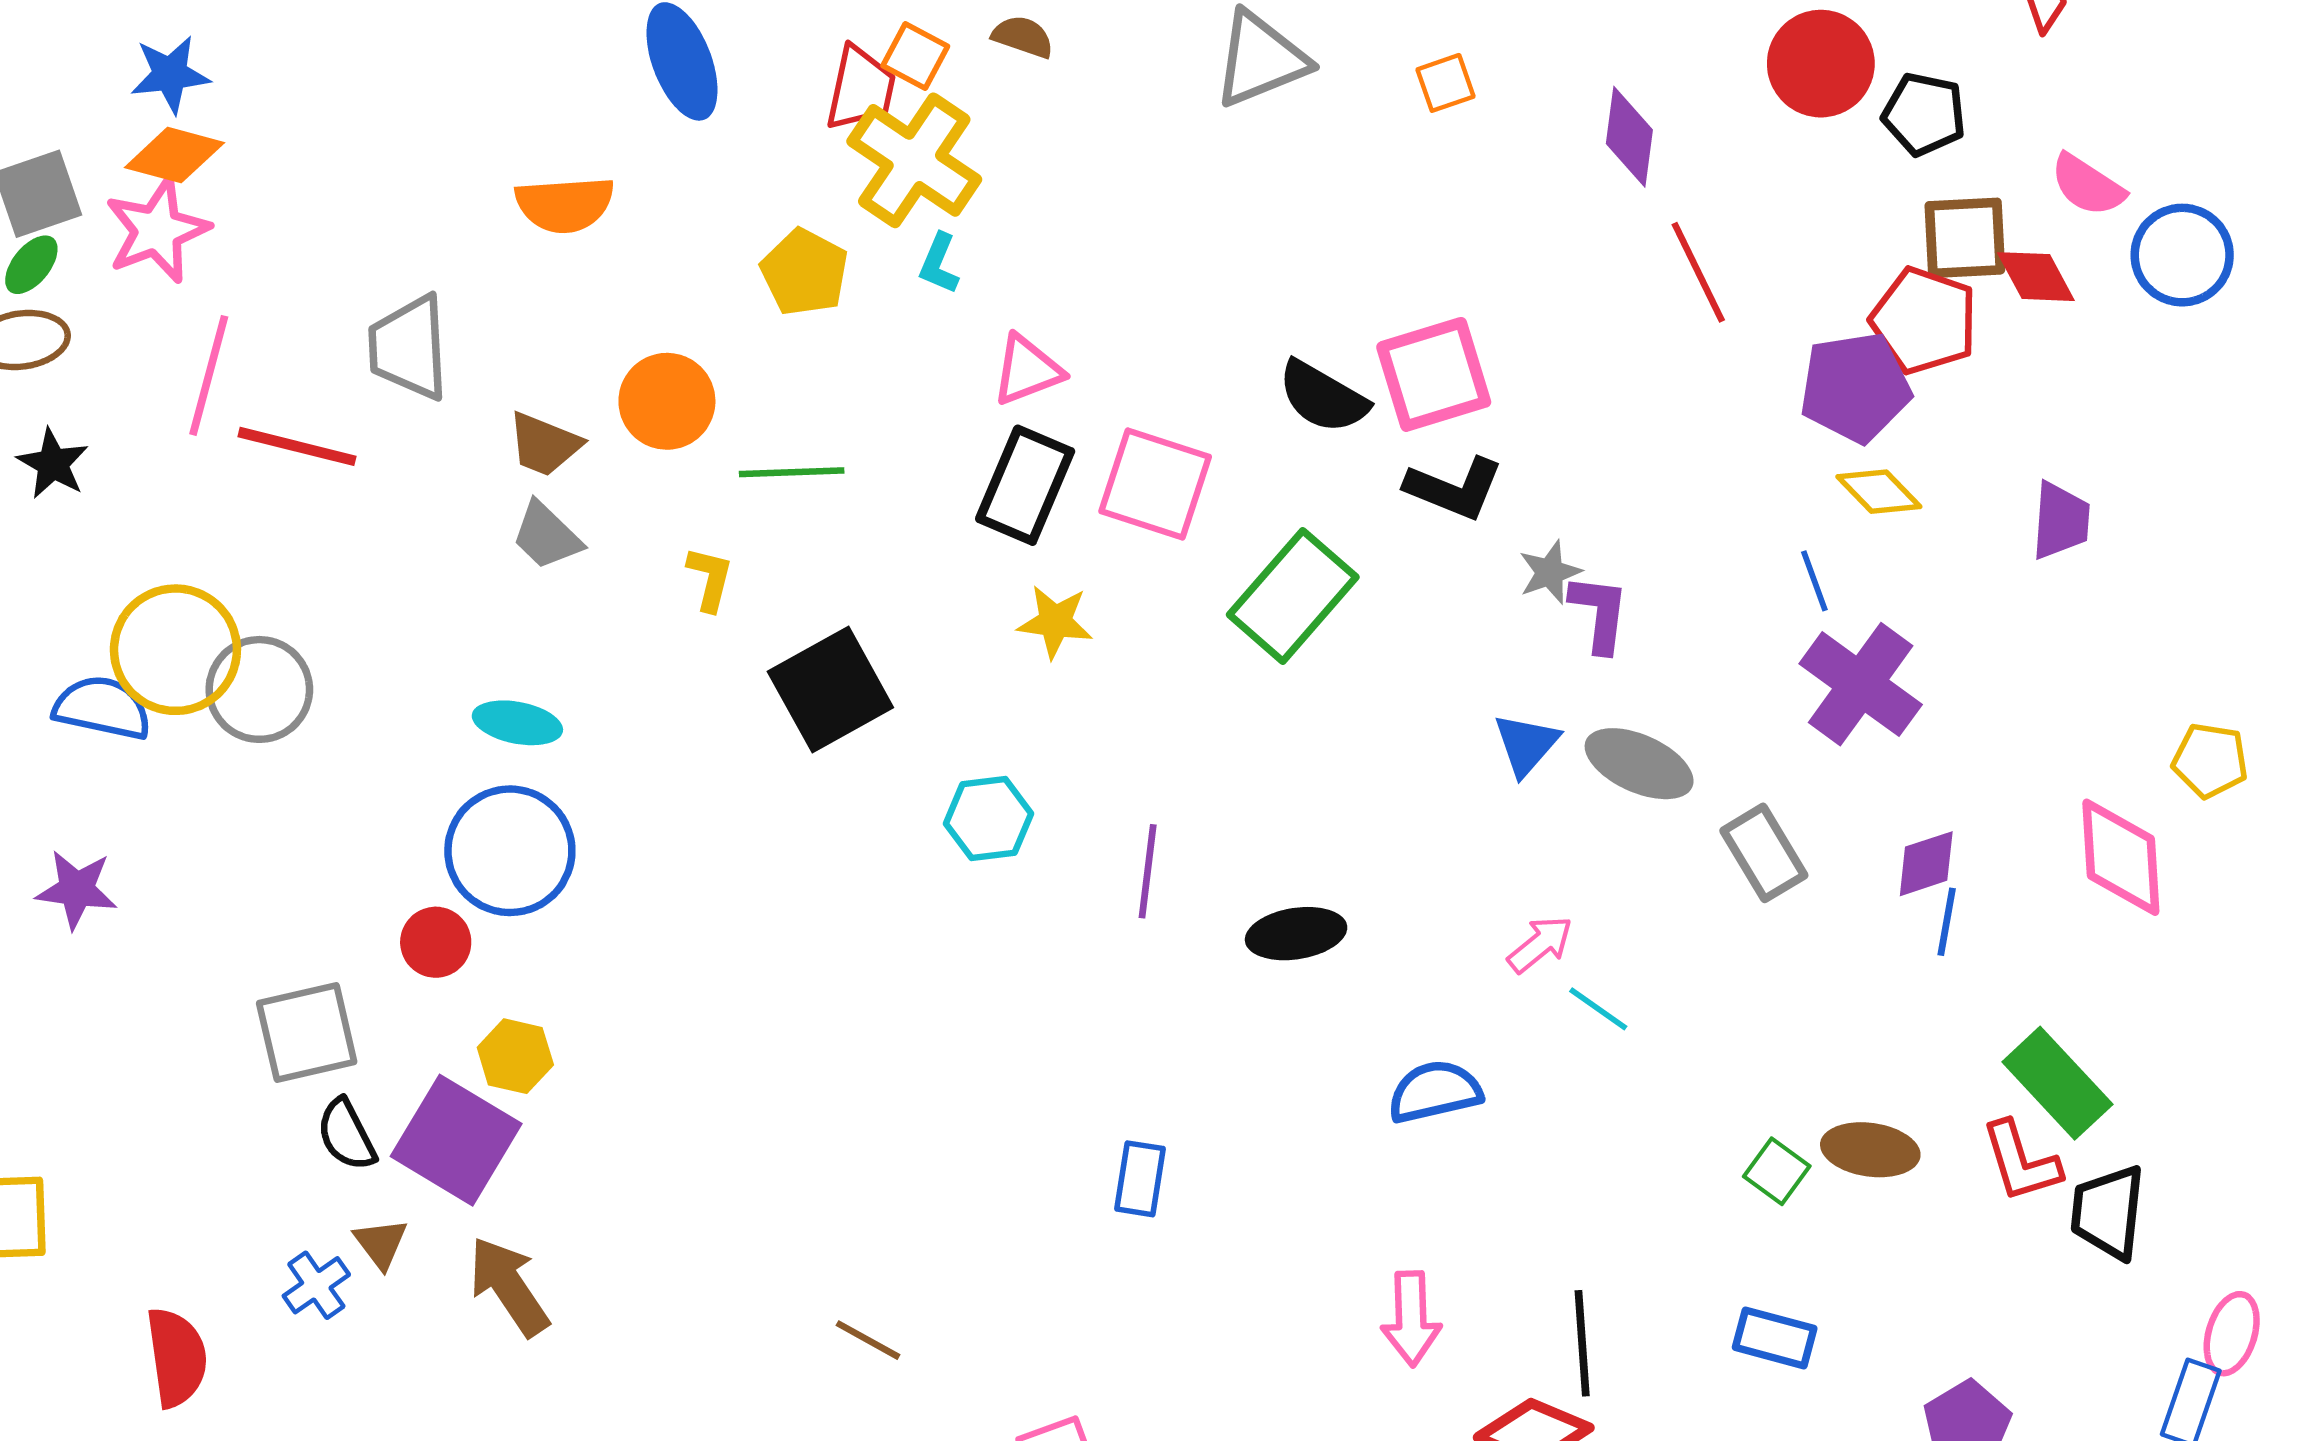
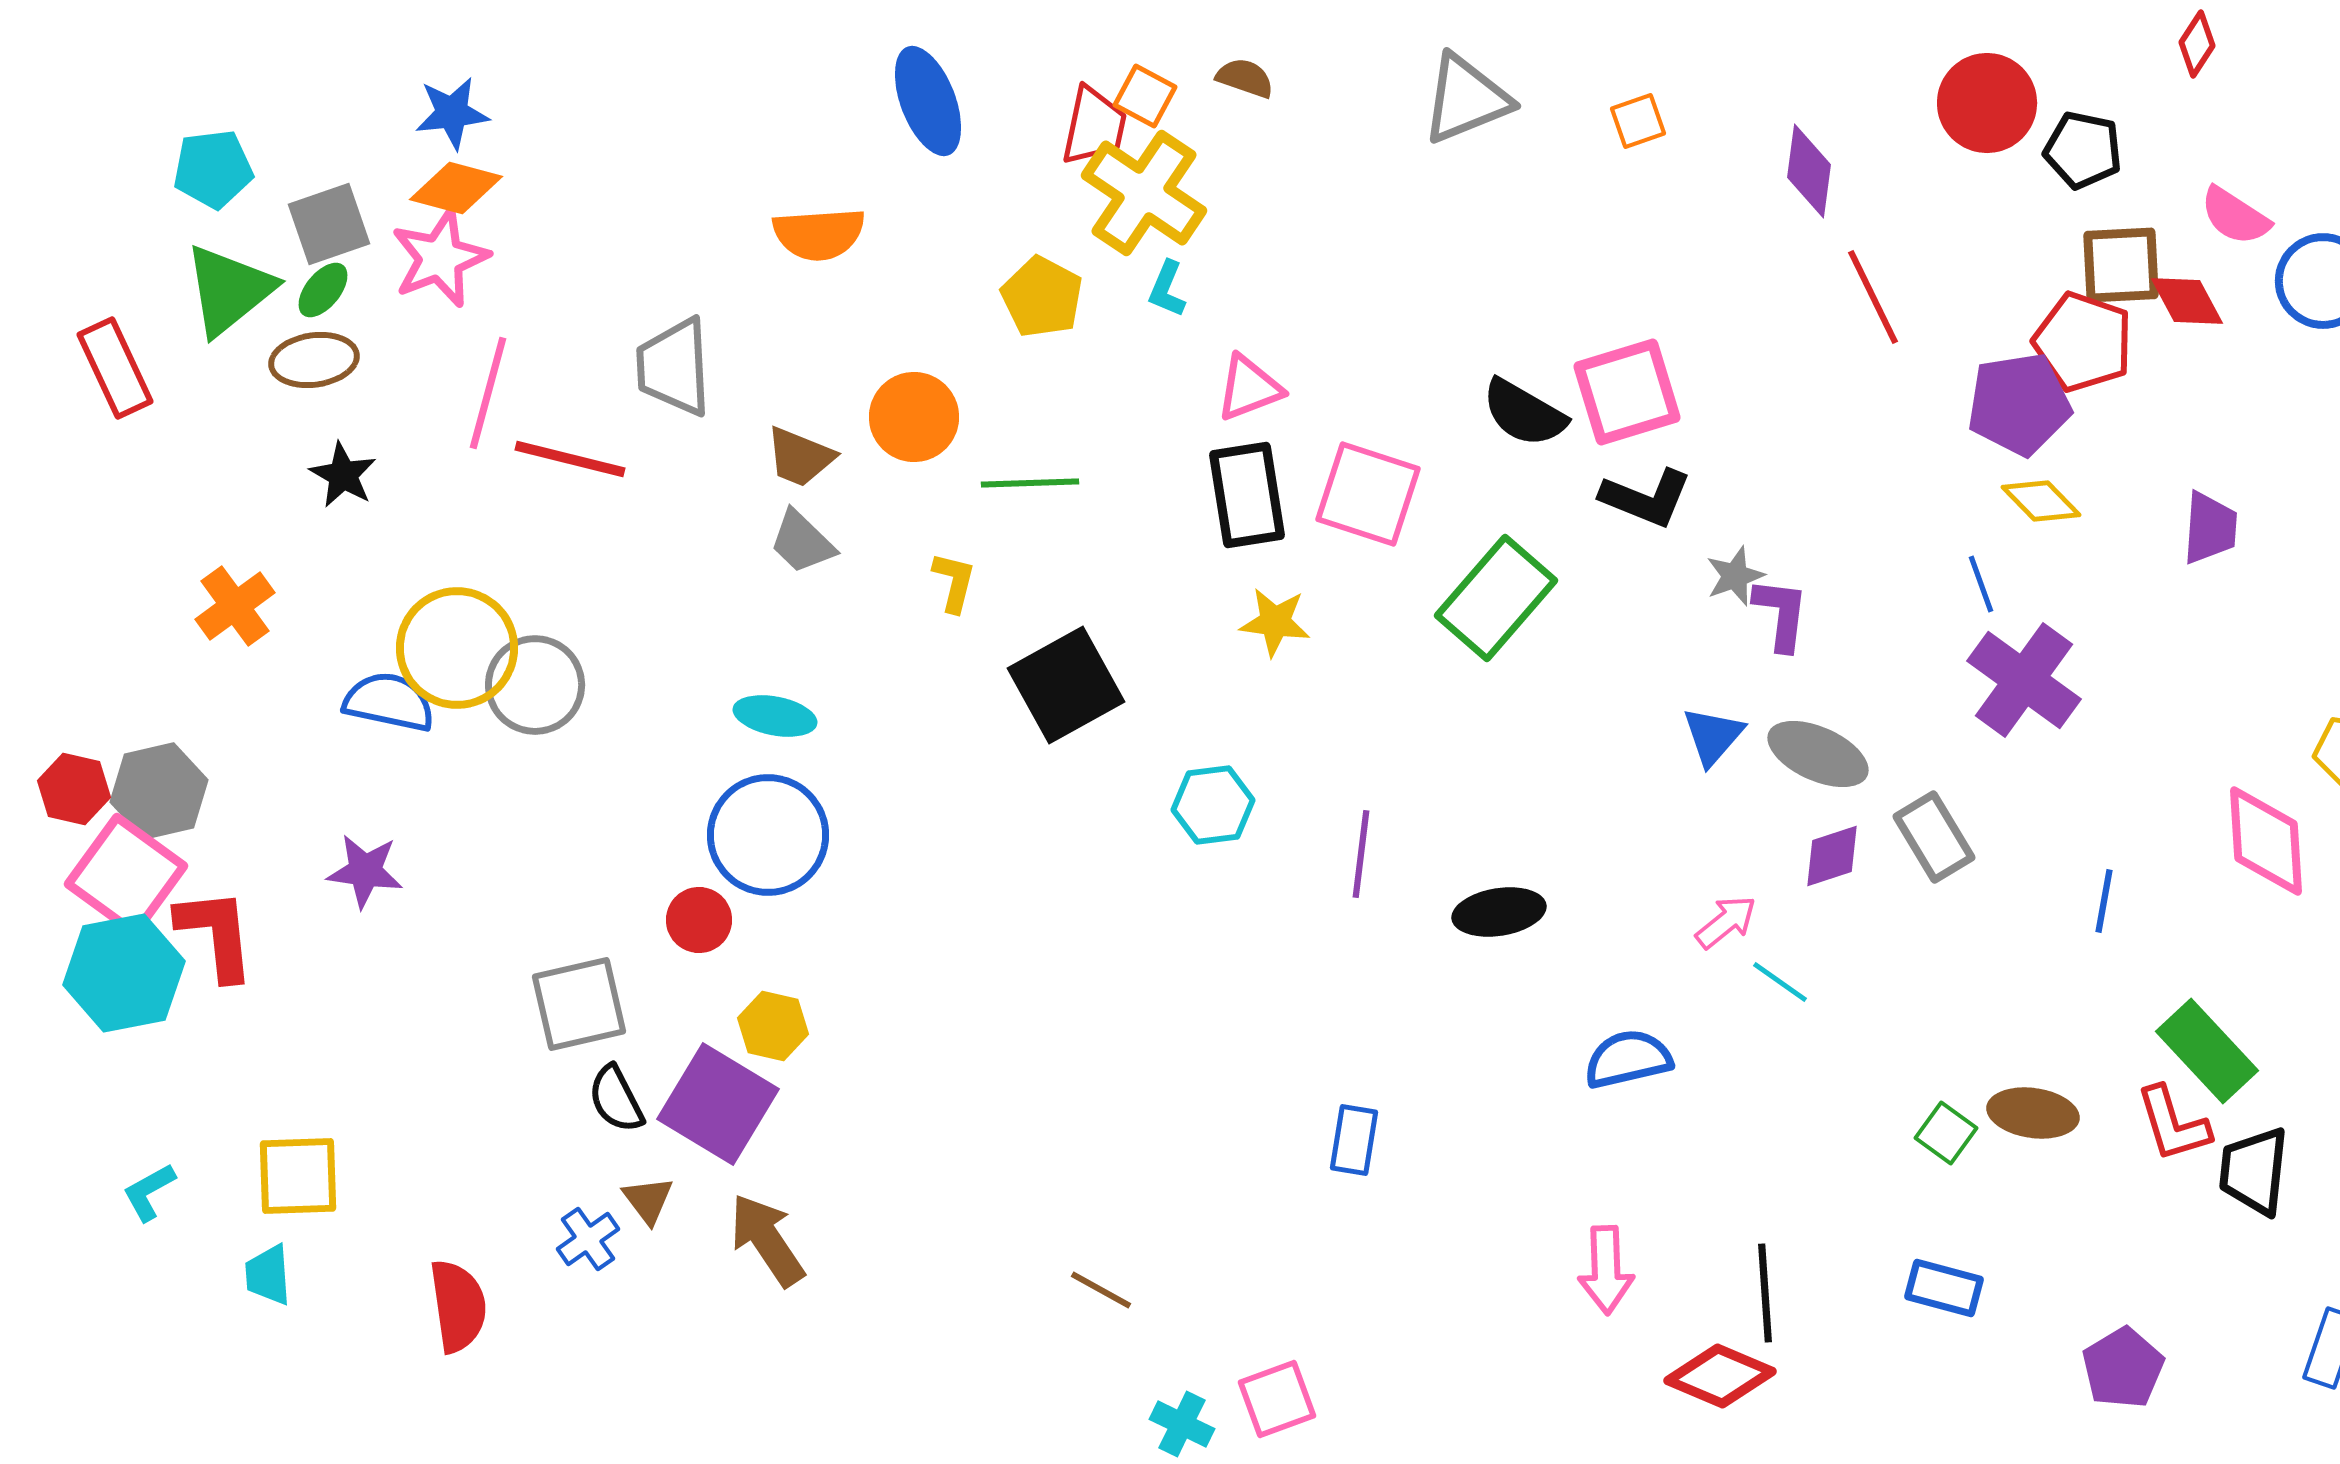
black rectangle: (1025, 485) -> (1247, 495), turned -32
purple diamond: (1926, 864) -> (1832, 856), moved

